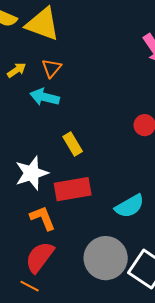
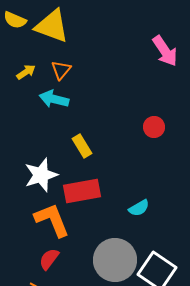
cyan semicircle: (130, 206) -> (139, 208), size x0.7
orange L-shape: (43, 218) -> (52, 220), size x1.4
red semicircle: (40, 257) -> (49, 259), size x0.7

